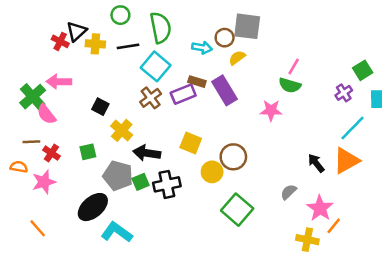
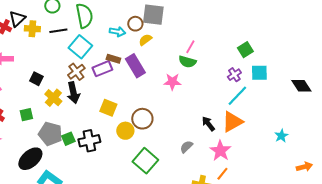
purple cross: (344, 93) -> (234, 75), moved
black arrow: (147, 153) -> (73, 93), moved, turned -110
pink star: (320, 208) -> (220, 151), moved

